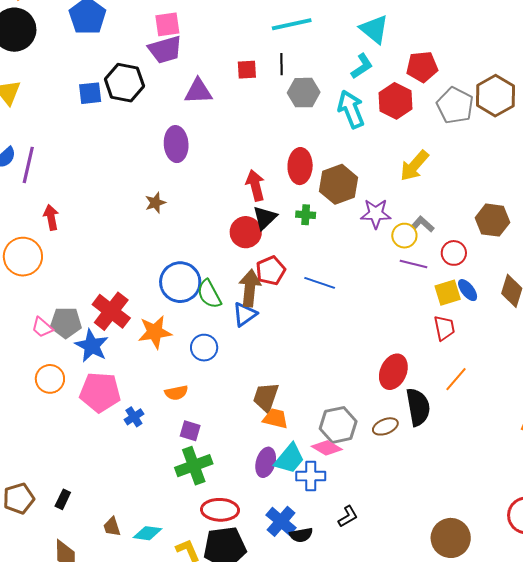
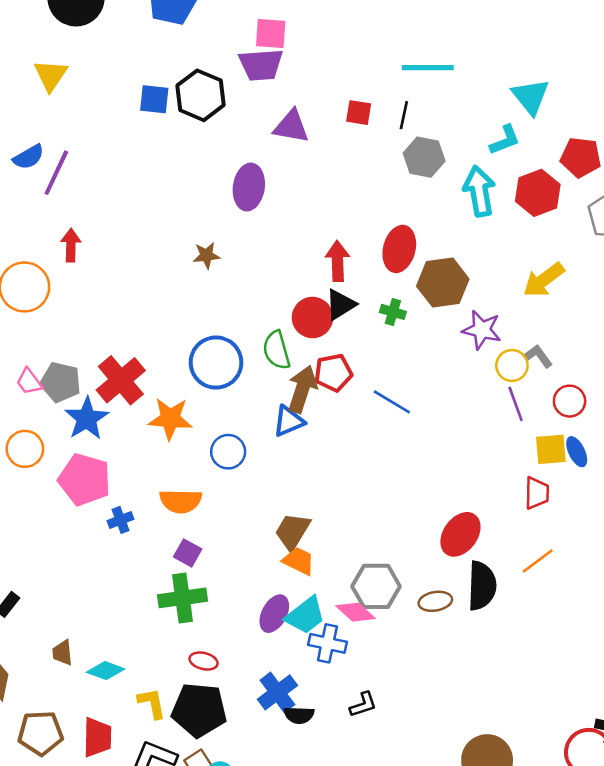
purple line: (414, 264) -> (516, 404), turned 44
green semicircle: (209, 294) -> (277, 350), moved
orange semicircle: (176, 393) -> (181, 501), size x1.4
red ellipse: (220, 510) -> (204, 661), size x0.6

